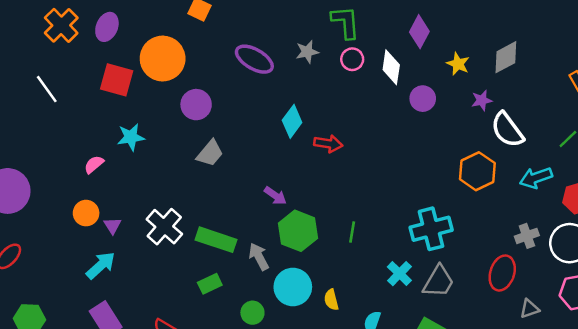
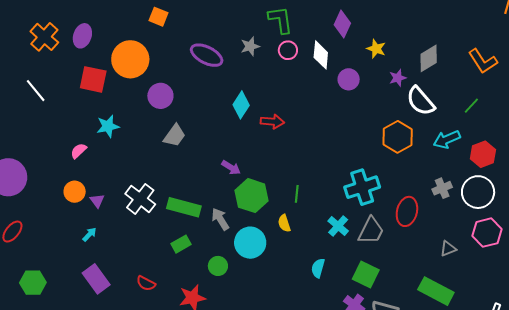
gray diamond: (506, 57) -> (429, 58), moved
cyan arrow: (101, 265) -> (89, 234), size x0.6
red ellipse: (502, 273) -> (407, 211), moved
yellow semicircle: (331, 300) -> (284, 223), moved

